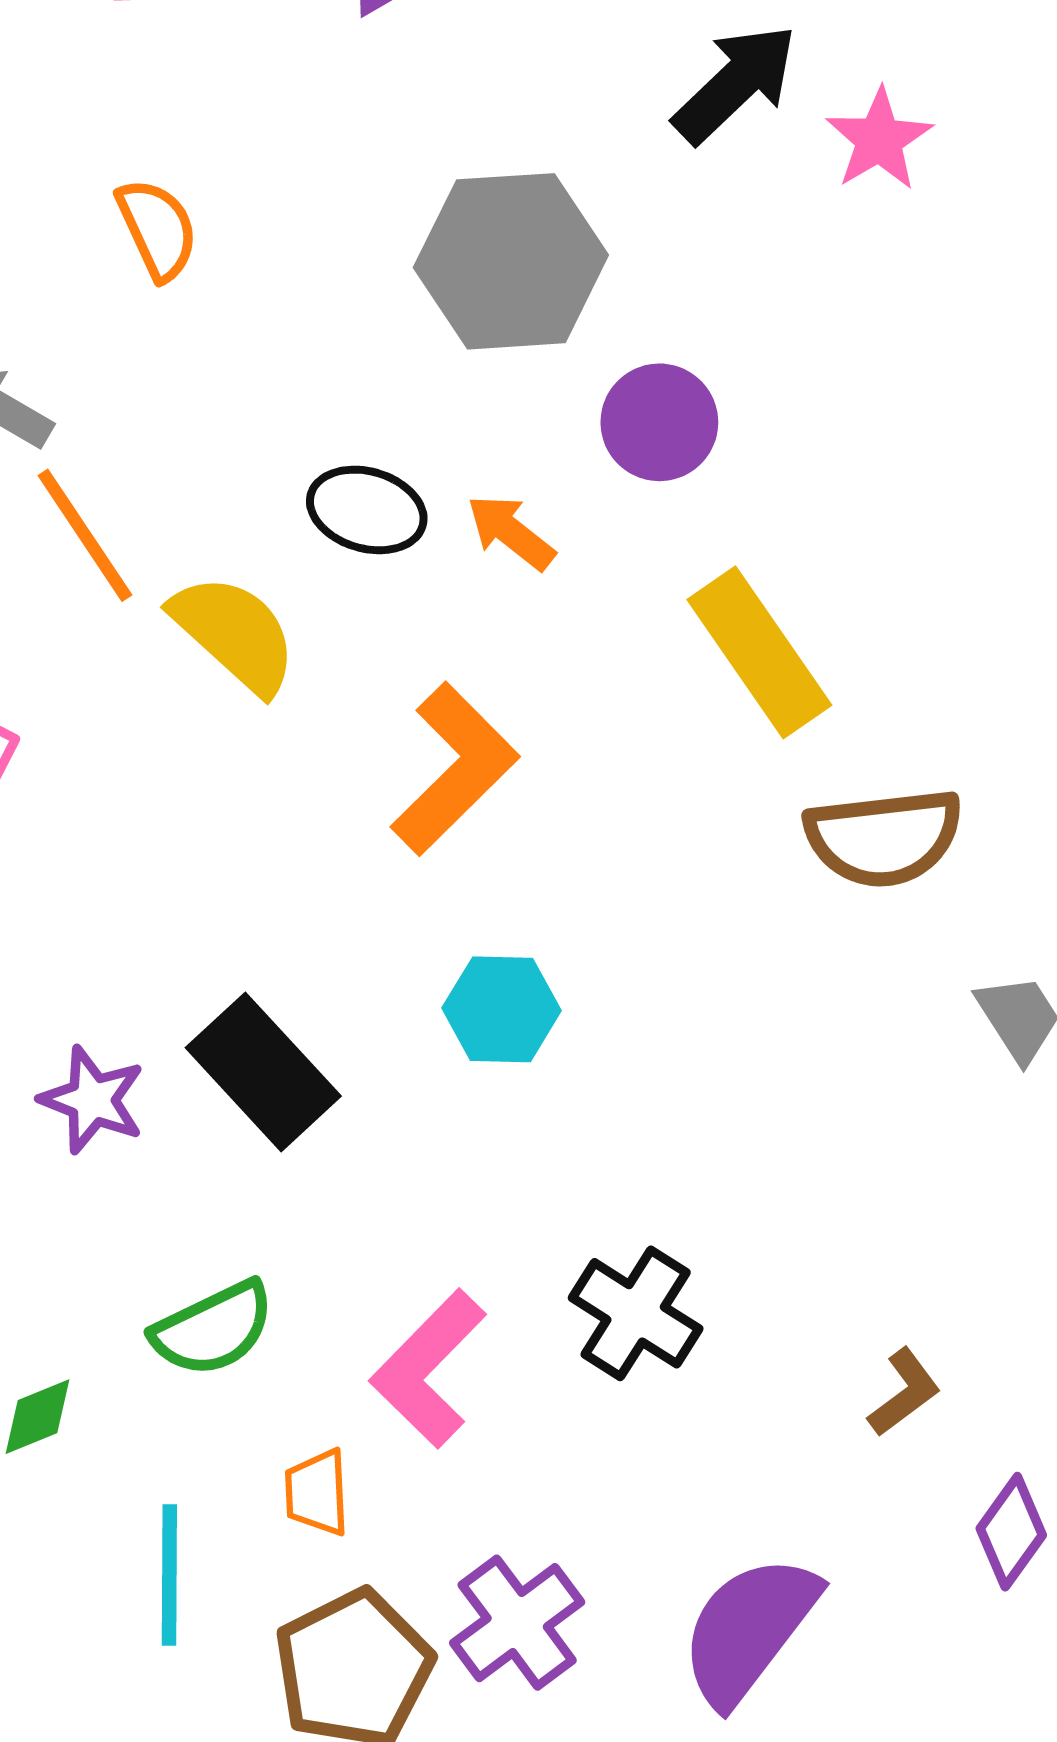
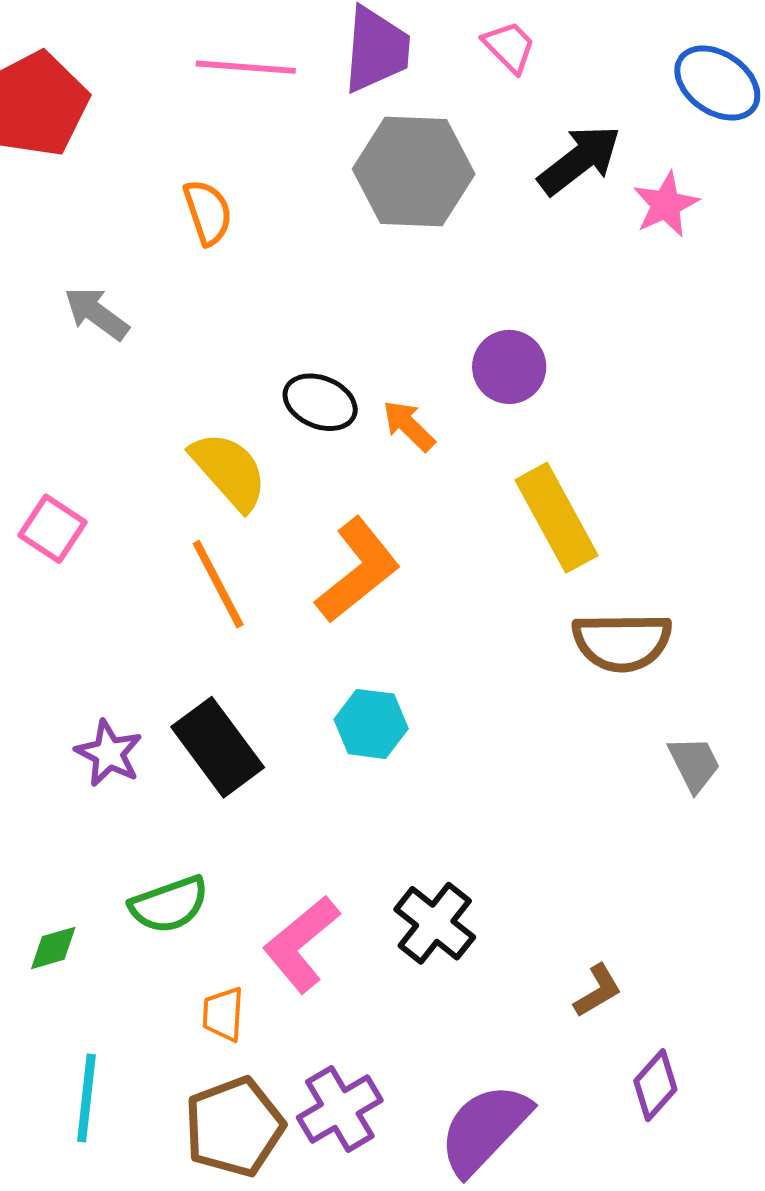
gray hexagon: (511, 261) -> (414, 172), moved
orange line: (85, 535) -> (218, 584), moved
cyan line: (169, 1575) -> (86, 1098), moved

